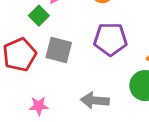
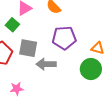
gray arrow: (95, 100) -> (46, 64), moved

